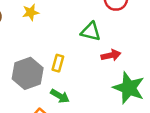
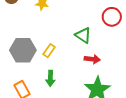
green arrow: (60, 96) -> (50, 78), moved, turned 42

